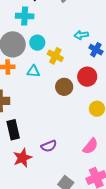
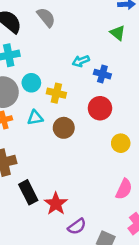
brown circle: (64, 87) -> (64, 128), moved
purple semicircle: (49, 146) -> (77, 226), moved
red star: (22, 158) -> (56, 204), moved

